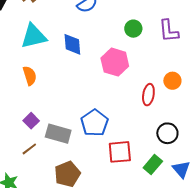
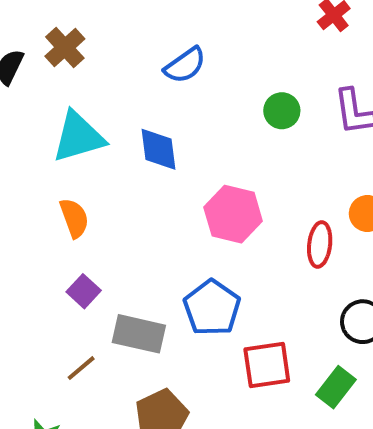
pink hexagon: (115, 62) -> (233, 214), moved
purple square: (31, 121) -> (84, 291), moved

